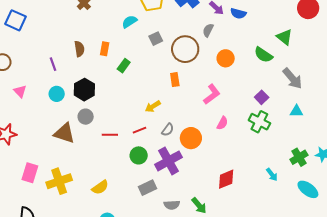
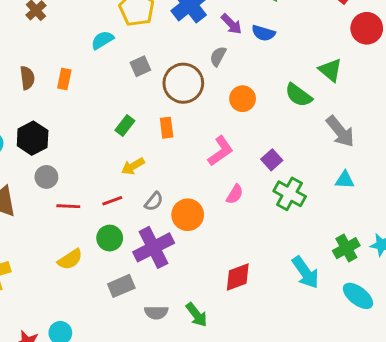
green rectangle: (124, 66) -> (125, 125), moved
purple square: (262, 97) -> (272, 160), moved
gray circle: (86, 117) -> (46, 177), moved
cyan arrow: (272, 175) -> (305, 272), size x1.6
yellow semicircle: (100, 187) -> (70, 259), moved

